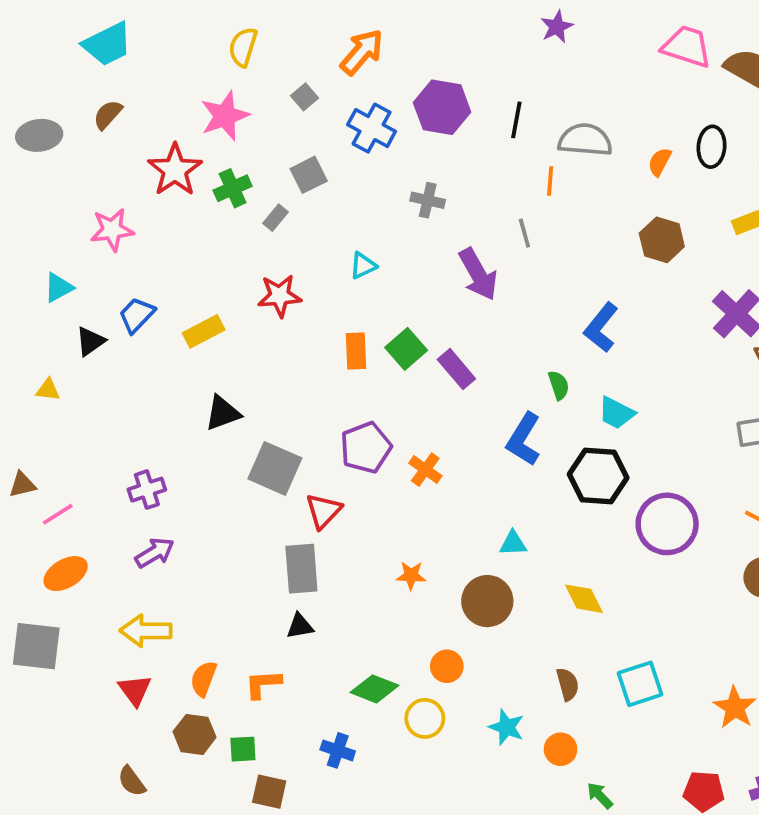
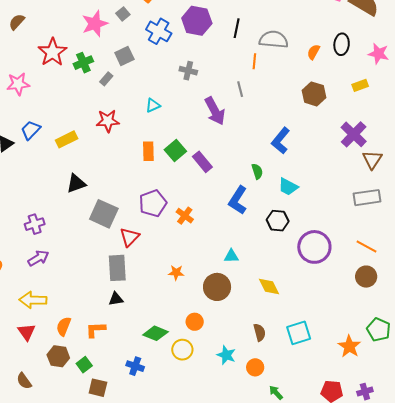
pink star: (225, 116) -> (95, 24), moved
black hexagon: (598, 476) -> (278, 221), size x0.7
green square: (243, 749) -> (84, 365), turned -35

